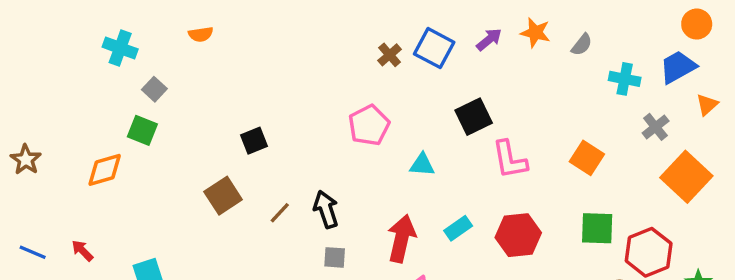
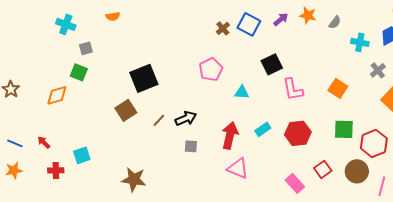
gray square: (154, 89) -> (86, 48), turned 32
black square: (254, 141) -> (144, 78), size x1.8
black arrow: (326, 209) -> (186, 118), turned 85

